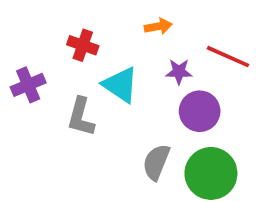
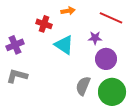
orange arrow: (158, 26) -> (68, 11), moved
red line: (228, 57) -> (111, 18), moved
gray L-shape: (81, 117) -> (17, 76), moved, turned 90

